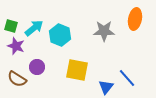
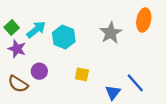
green square: (11, 26) -> (12, 27), turned 32
gray star: (104, 31) -> (111, 33), turned -30
yellow square: (77, 70) -> (82, 74), size x0.6

